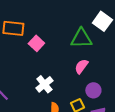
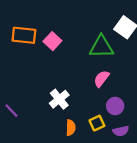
pink square: (36, 43) -> (52, 41), moved

